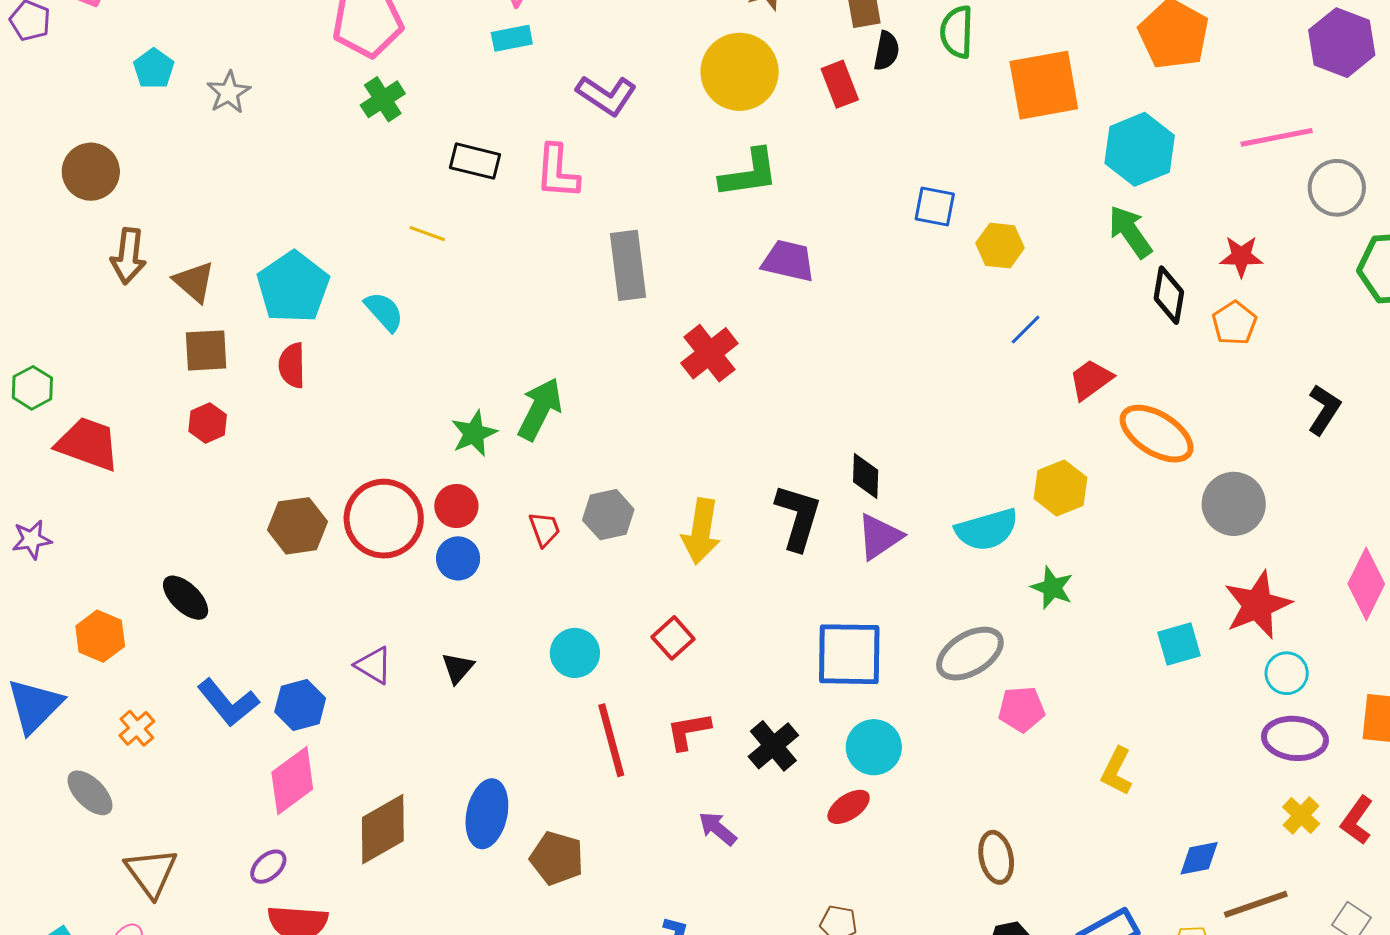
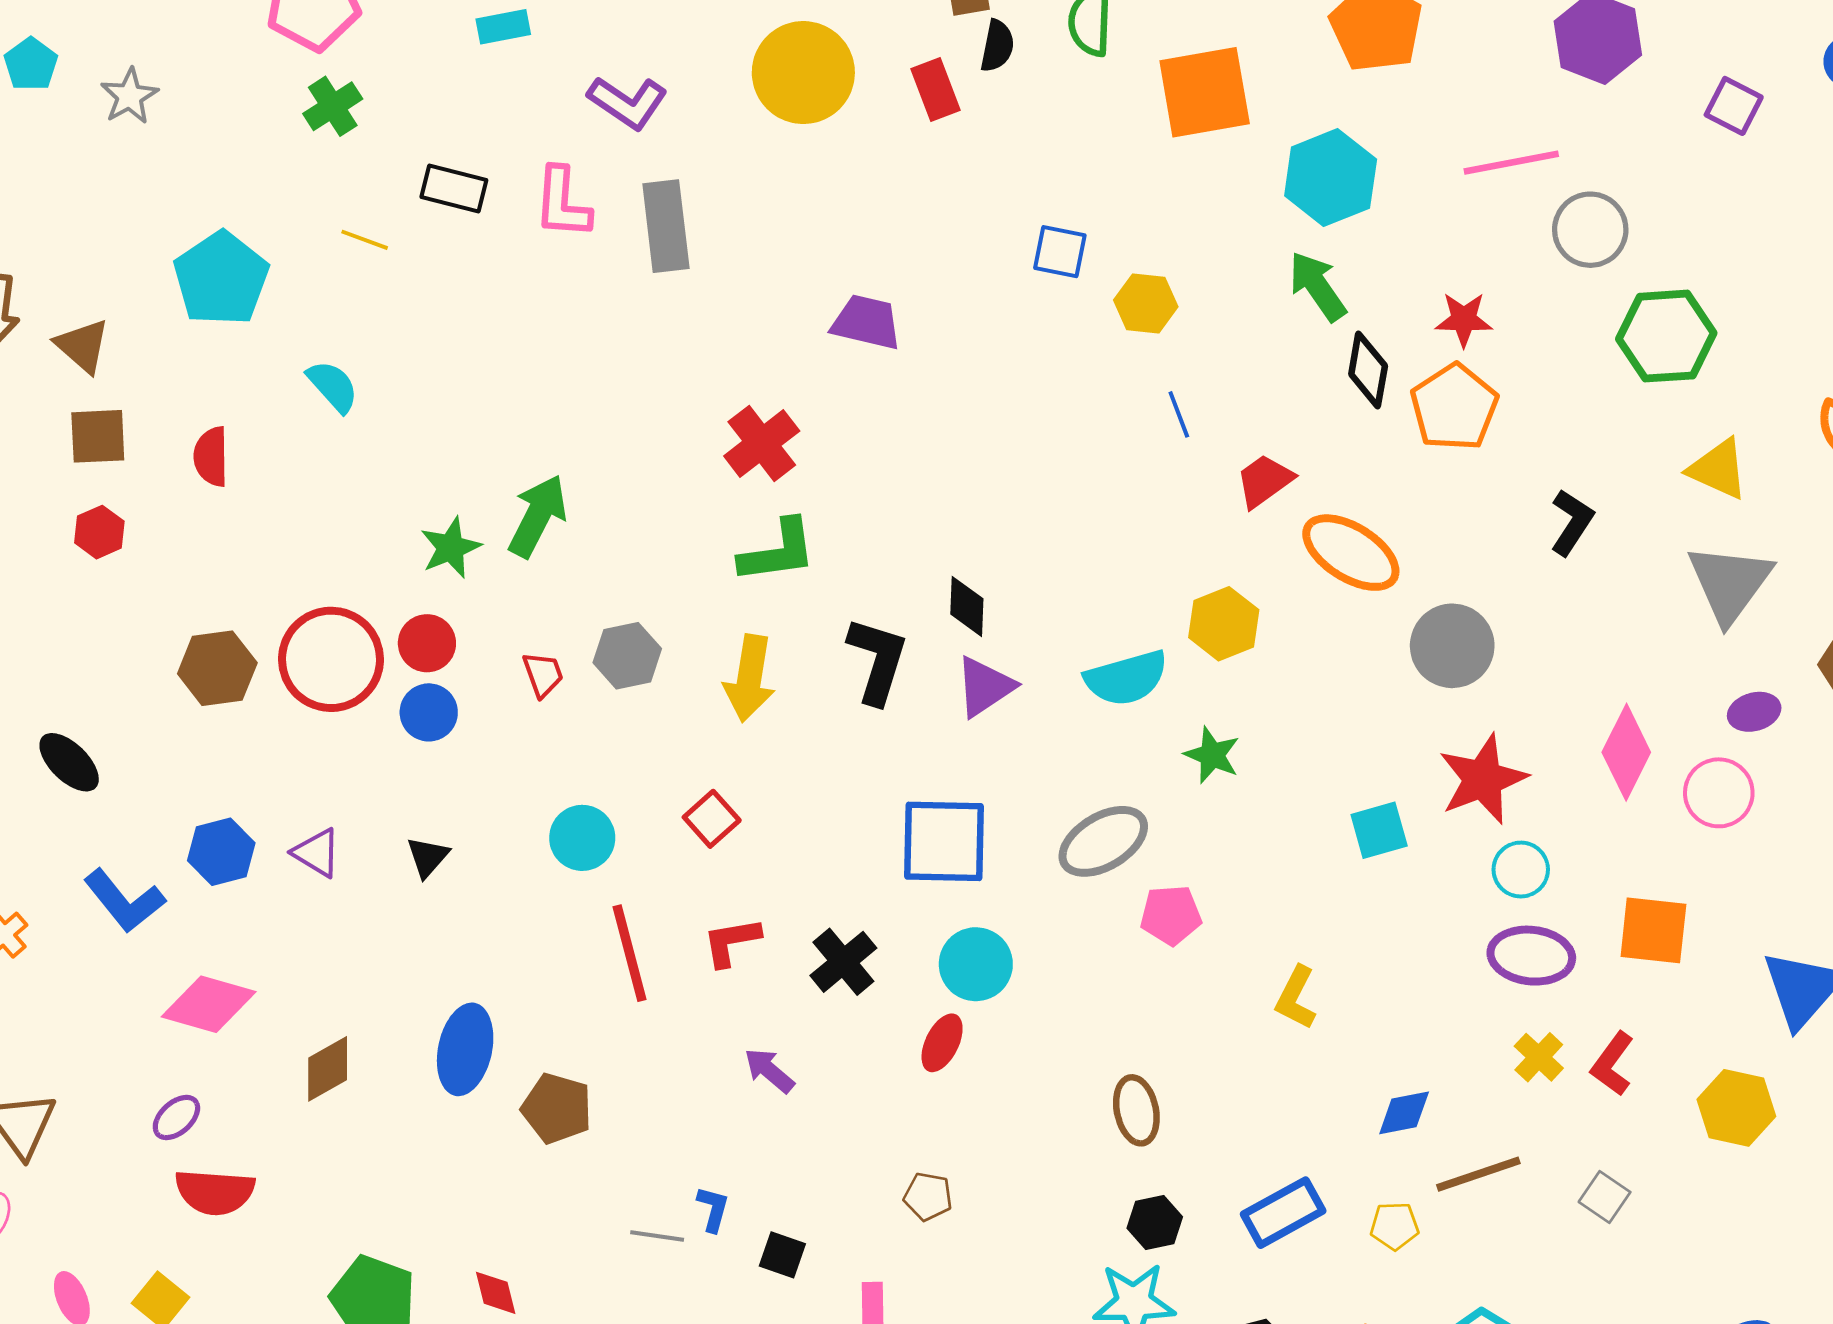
green L-shape: (749, 173) -> (778, 551), moved
yellow line: (427, 234) -> (365, 240), moved
gray rectangle: (628, 265) -> (666, 226), moved
cyan pentagon: (293, 287) -> (221, 279), moved
orange pentagon: (1234, 323) -> (1454, 407), size x1.5
blue line: (1026, 330) -> (1179, 414), turned -66
blue hexagon: (300, 705) -> (221, 852), moved
pink diamond: (292, 781) -> (209, 1004), turned 52
red ellipse: (849, 807) -> (942, 1043), turned -30
brown diamond: (383, 829) -> (328, 1069), size x0.7

